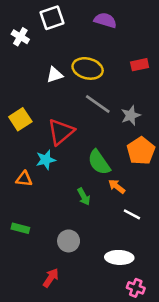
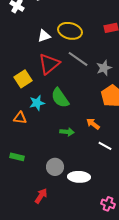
yellow square: (20, 119) -> (23, 79), moved
red triangle: (61, 132) -> (49, 64), moved
green semicircle: (99, 162) -> (60, 98), moved
green arrow: (84, 197) -> (67, 132), turned -56
white ellipse: (119, 257) -> (79, 177), moved

